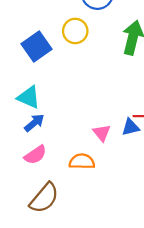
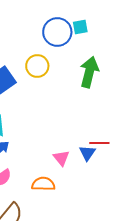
blue triangle: (131, 127) -> (87, 153), turned -42

